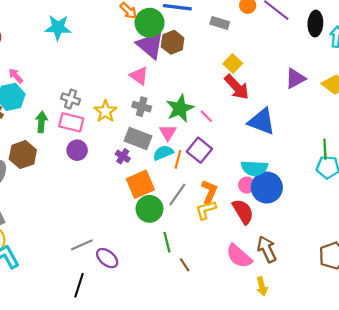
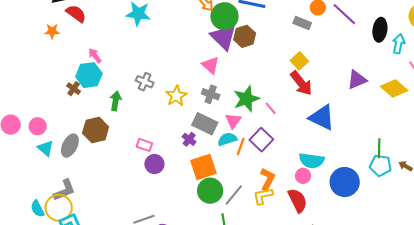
gray rectangle: (220, 23) -> (302, 23), moved
pink rectangle: (71, 122) -> (144, 145), moved, size x0.7
purple circle: (77, 150) -> (154, 164), moved
blue circle: (267, 188) -> (345, 182), moved
gray line: (177, 194) -> (234, 195), moved

